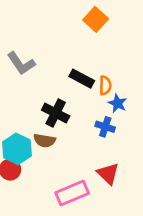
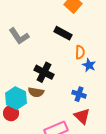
black rectangle: (82, 79) -> (63, 33), moved
blue cross: (105, 127) -> (79, 94), moved

